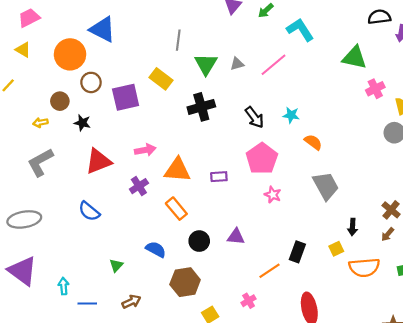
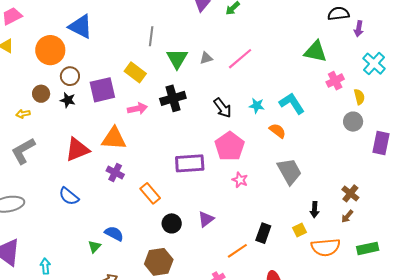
cyan L-shape: (300, 30) -> (292, 103), moved
black star: (82, 123) -> (68, 100), moved
pink arrow: (145, 150) -> (137, 109), moved
orange triangle: (177, 170) -> (114, 138), moved
purple rectangle: (219, 177) -> (190, 163), size x1.8
purple cross: (139, 186) -> (115, 173), turned -30
purple triangle: (236, 237) -> (206, 219), turned -42
blue semicircle: (156, 249) -> (114, 234), moved

